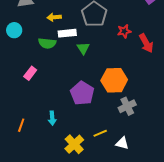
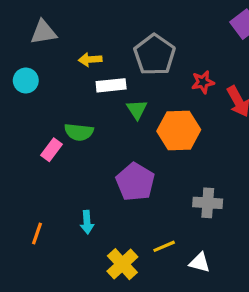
green semicircle: (47, 43) -> (79, 132), moved
orange hexagon: (114, 80) -> (179, 130), moved
gray cross: (127, 106) -> (208, 203), turned 30

